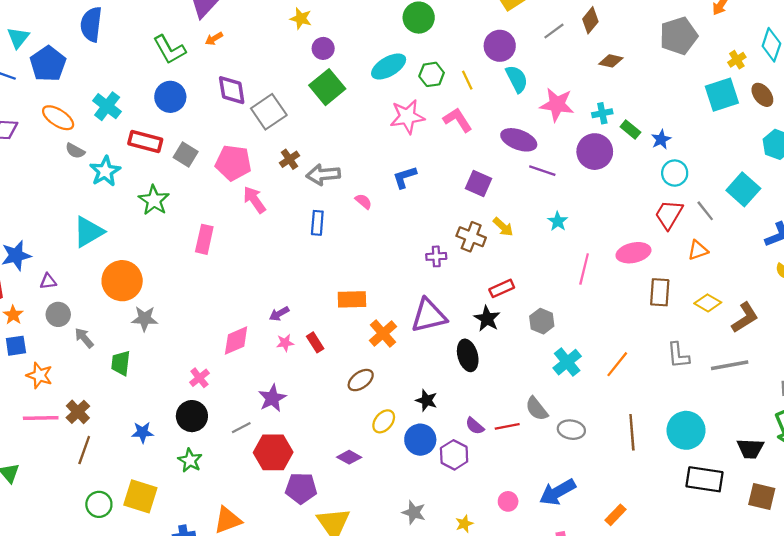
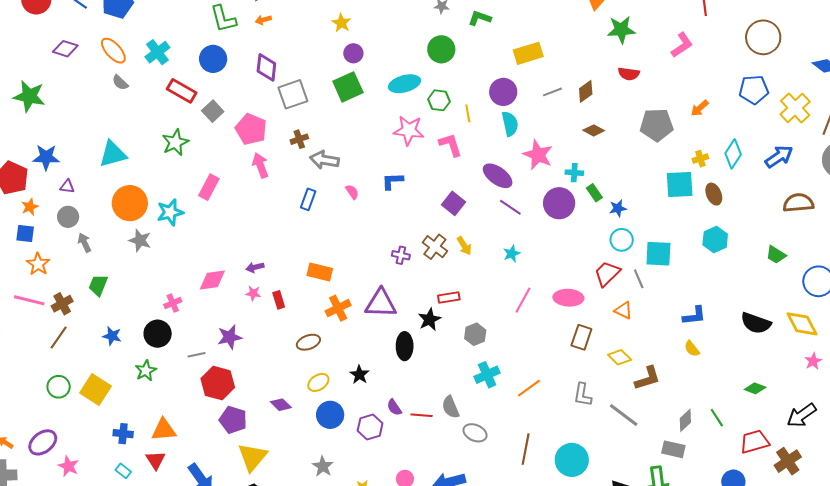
cyan star: (105, 171) -> (170, 212), moved
cyan square: (743, 189) -> (658, 254), moved, turned 36
orange triangle: (698, 250) -> (623, 310), turned 30
green trapezoid: (121, 363) -> (98, 285), moved
gray line: (730, 365) -> (624, 415), turned 32
blue circle: (420, 440) -> (330, 415), moved

